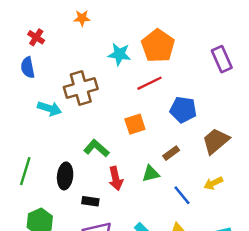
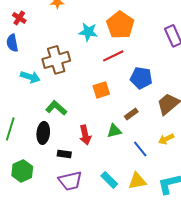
green L-shape: (96, 148) -> (56, 108), moved

